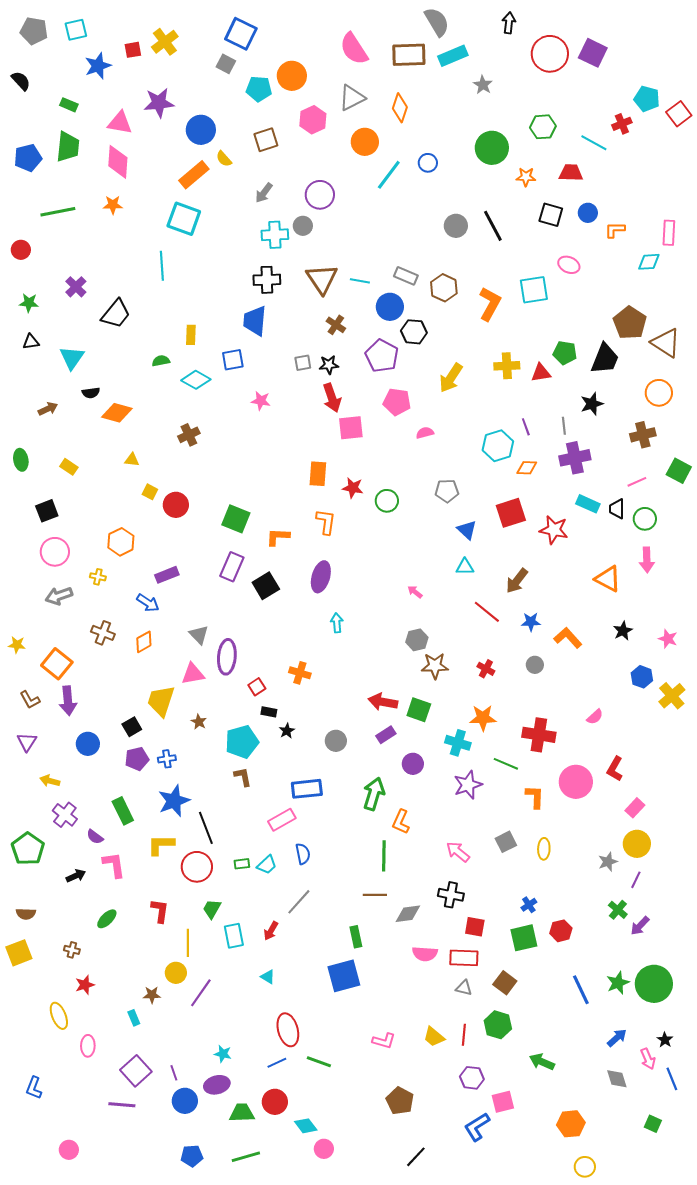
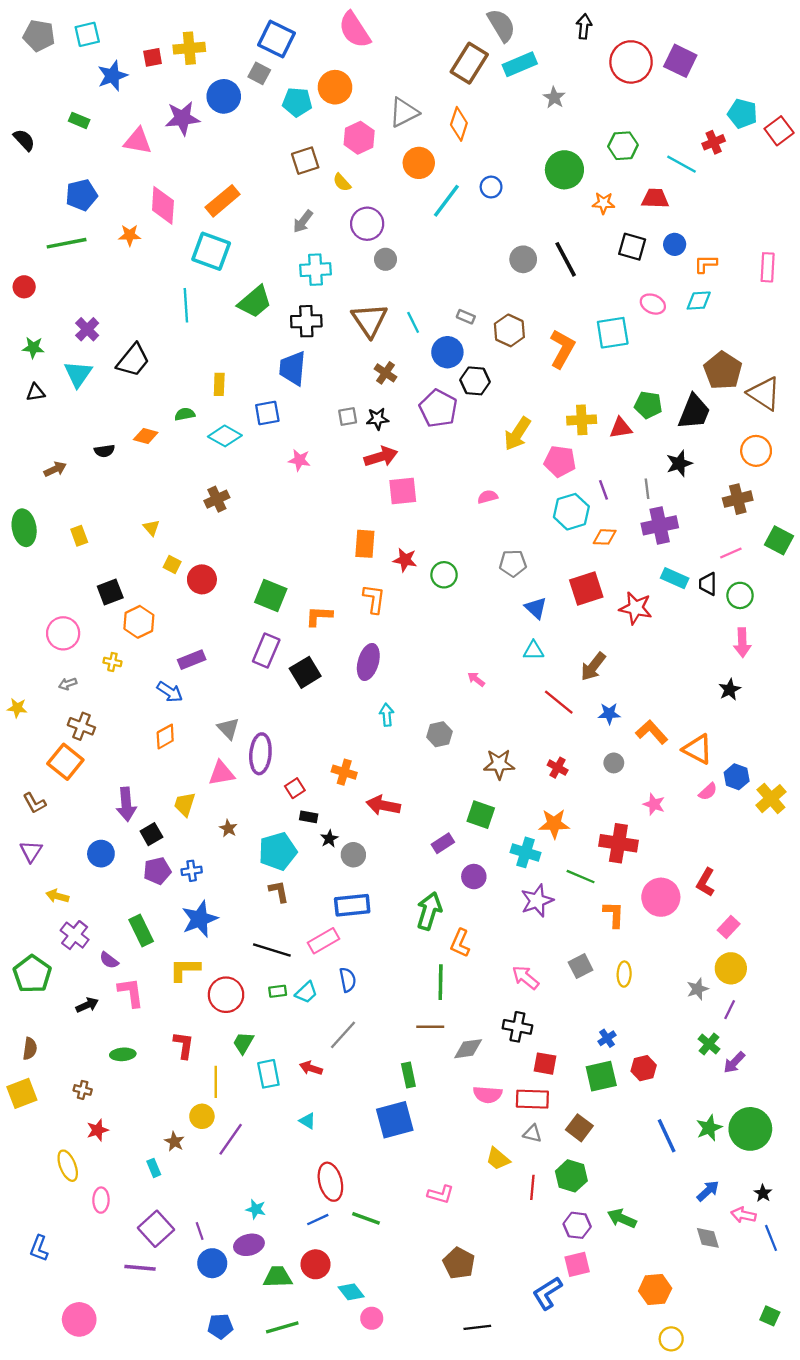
yellow cross: (165, 42) -> (189, 48), turned 32
pink semicircle: (354, 49) -> (355, 30), moved
brown rectangle: (409, 55) -> (469, 63), turned -56
black semicircle: (21, 81) -> (24, 140), moved
blue circle: (201, 130) -> (224, 96), moved
green trapezoid: (68, 147) -> (255, 302), moved, turned 44
blue pentagon: (28, 158) -> (81, 195), moved
yellow semicircle: (224, 159) -> (342, 182), moved
pink diamond: (118, 162) -> (163, 205), moved
gray circle: (303, 226) -> (385, 259), moved
cyan diamond: (649, 262) -> (699, 301), moved
gray rectangle: (406, 276) -> (466, 317), size x0.7
cyan line: (360, 281) -> (413, 322), turned 54
cyan triangle: (72, 358) -> (78, 374), moved
red arrow: (332, 398) -> (381, 457), turned -88
pink pentagon: (397, 402) -> (560, 461), moved
orange diamond: (117, 413) -> (146, 436), moved, size x0.7
green ellipse: (21, 460) -> (24, 528), size x1.4
yellow triangle: (132, 460) -> (151, 528), turned 42
yellow rectangle: (69, 467) -> (79, 536), turned 36
black square: (47, 511) -> (110, 592), moved
orange triangle: (608, 579) -> (698, 749), moved
gray arrow: (59, 596) -> (68, 684), size x0.6
black star: (623, 631) -> (730, 690), moved
brown cross: (103, 633) -> (81, 726), moved
pink star: (668, 639) -> (654, 804), moved
gray hexagon: (417, 640) -> (439, 734), moved
yellow star: (17, 645) -> (17, 708), moved
purple arrow: (68, 701) -> (126, 804), moved
yellow trapezoid: (161, 701) -> (185, 804), size x0.7
red arrow: (383, 702) -> (383, 805), moved
pink semicircle: (595, 717) -> (708, 792), moved
gray circle: (336, 741) -> (353, 855), moved
black line: (206, 828) -> (272, 950), moved, turned -52
brown semicircle: (26, 914) -> (30, 1049), turned -84
green ellipse: (107, 919) -> (123, 1054), turned 40
red arrow: (271, 931) -> (311, 1068), turned 78
brown star: (152, 995) -> (174, 1142), turned 30
yellow trapezoid: (434, 1037) -> (498, 1159), moved
pink arrow: (648, 1059) -> (743, 1215), turned 125
purple hexagon: (472, 1078) -> (577, 1225), moved
green square: (653, 1124) -> (770, 1316), moved
pink circle: (69, 1150) -> (79, 1319), size x1.5
black line: (416, 1157) -> (477, 1327), turned 40

